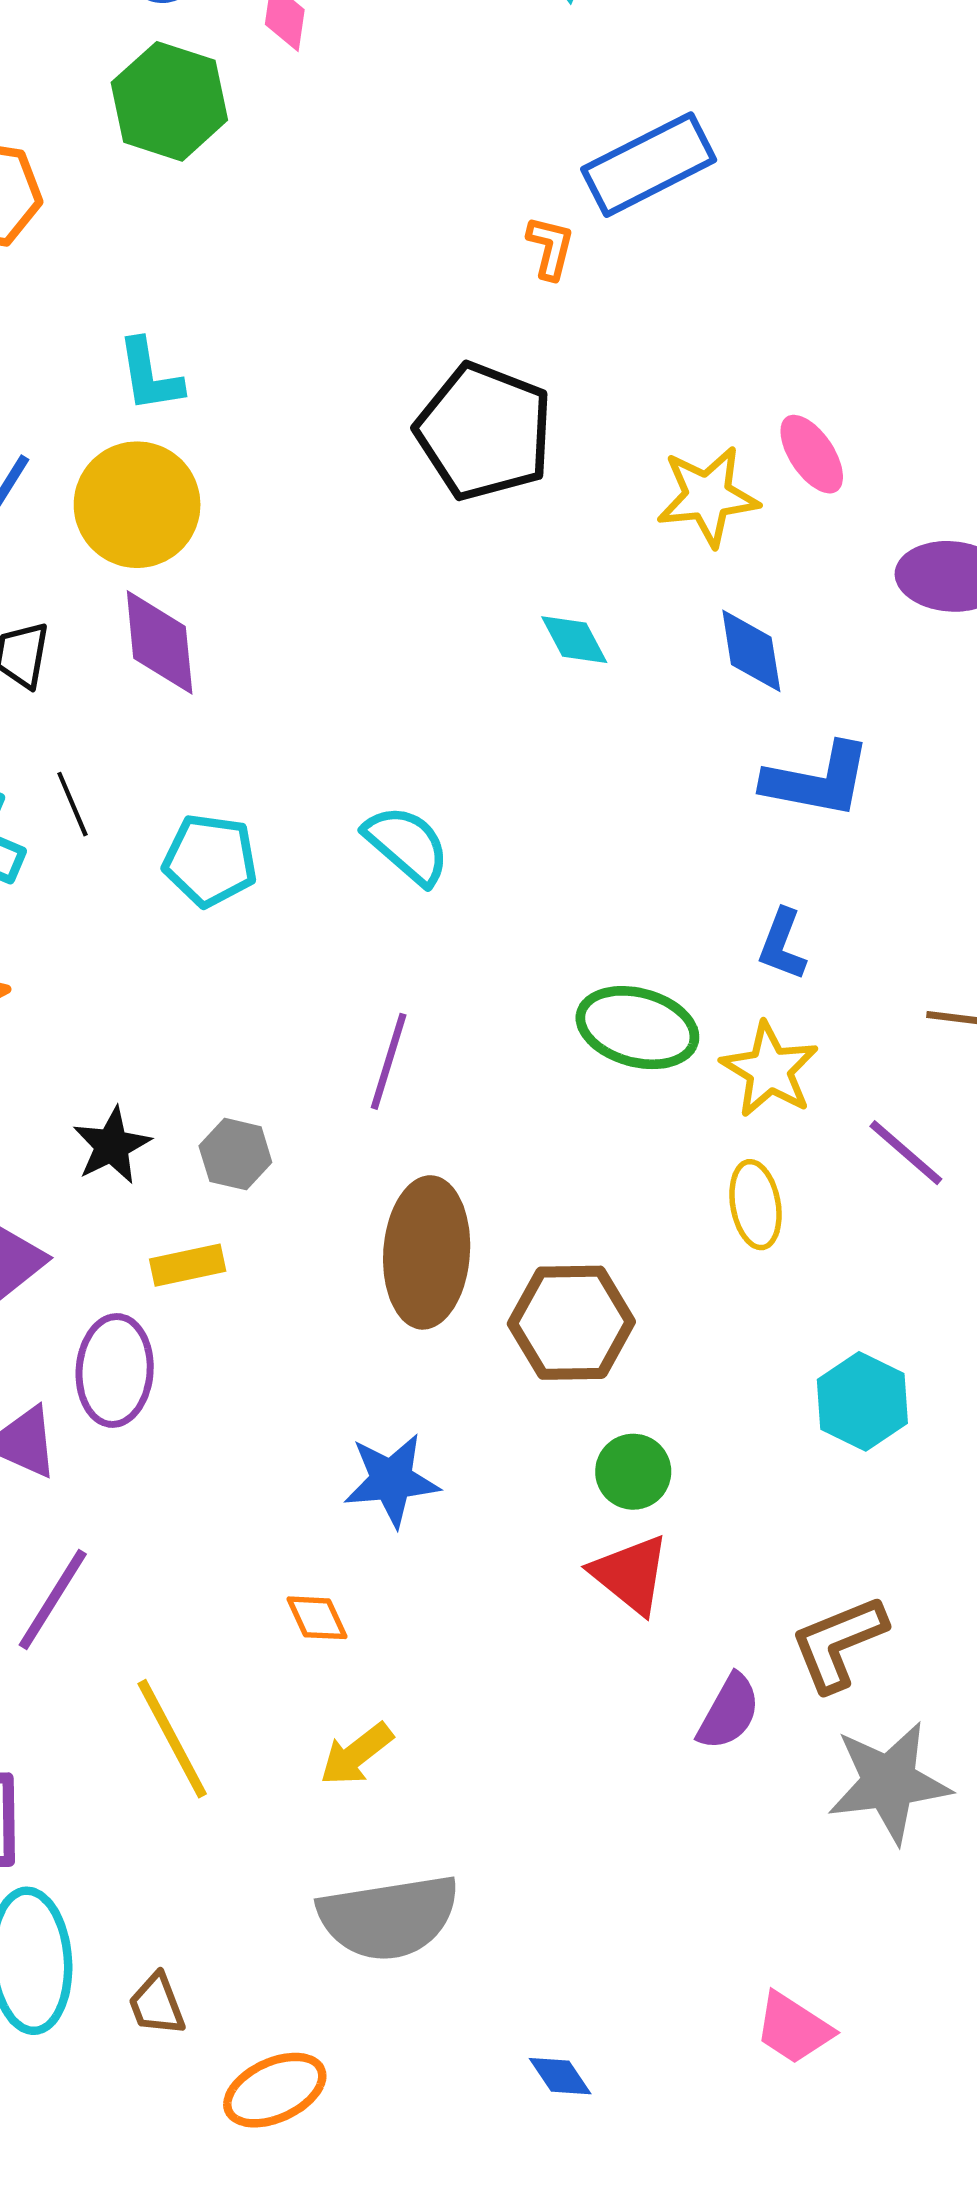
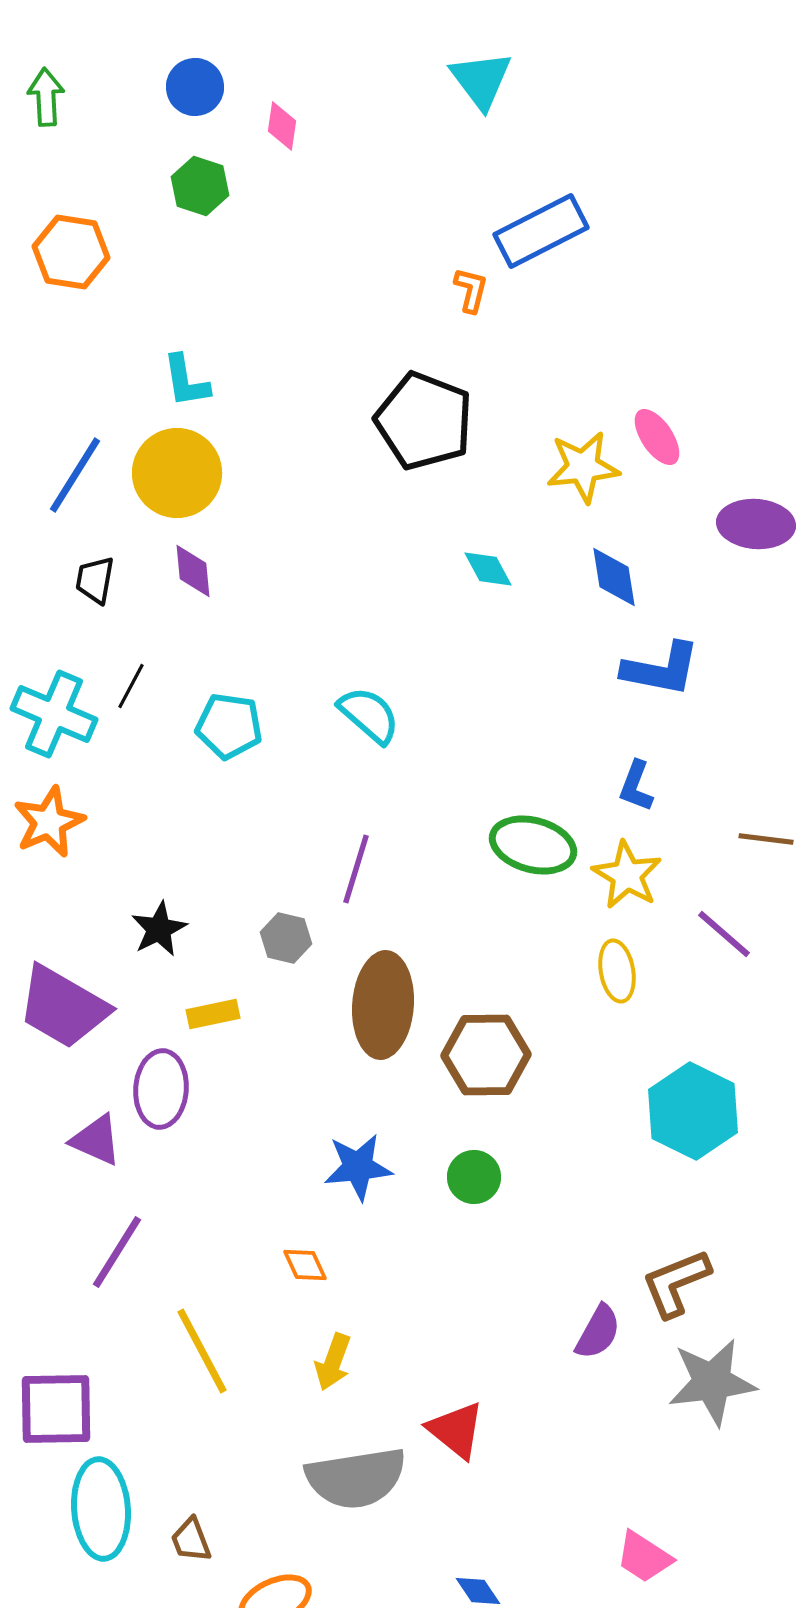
green hexagon: (169, 101) -> (200, 186), size x0.7
purple diamond: (160, 642) -> (193, 571), size x0.7
black line: (72, 804) -> (131, 686), turned 51
gray hexagon: (235, 1154) -> (286, 938), moved
cyan hexagon: (862, 1401) -> (693, 1111), size x1.4
green circle: (633, 1472) -> (474, 1177), moved
red triangle: (630, 1574) -> (456, 1430), moved
yellow arrow: (356, 1754) -> (333, 1362), turned -32

